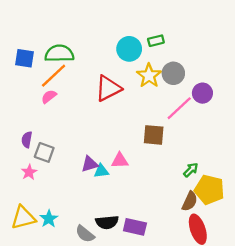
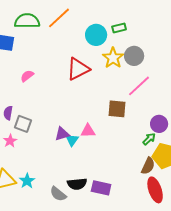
green semicircle: (59, 54) -> (27, 21), moved
orange line: (54, 76) -> (59, 18), moved
purple circle: (202, 93) -> (159, 124), moved
cyan triangle: (101, 171) -> (72, 140), turned -48

